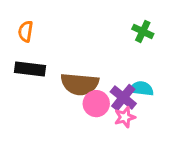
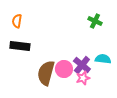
brown semicircle: (80, 84) -> (46, 73), moved, turned 100
cyan semicircle: (141, 89) -> (103, 59), moved

